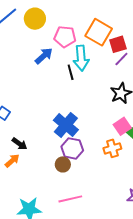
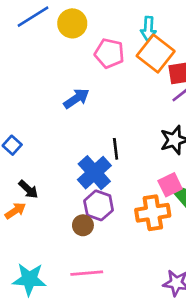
blue arrow: (44, 56) -> (76, 98), moved
cyan arrow: (81, 58) -> (148, 29), moved, size x0.7
black line: (71, 72) -> (116, 149), moved
orange cross: (112, 148) -> (153, 213), size x1.4

